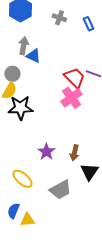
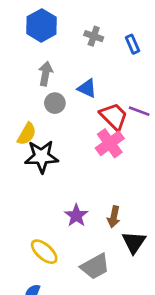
blue triangle: (33, 56) -> (87, 88), moved
gray circle: (12, 74) -> (55, 103), moved

